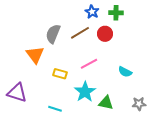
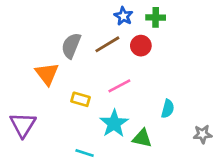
cyan semicircle: (125, 72) -> (168, 109), moved, turned -104
purple triangle: (17, 93) -> (23, 125), turned 45
gray star: (139, 104) -> (203, 134), moved
cyan line: (55, 109) -> (85, 153), moved

